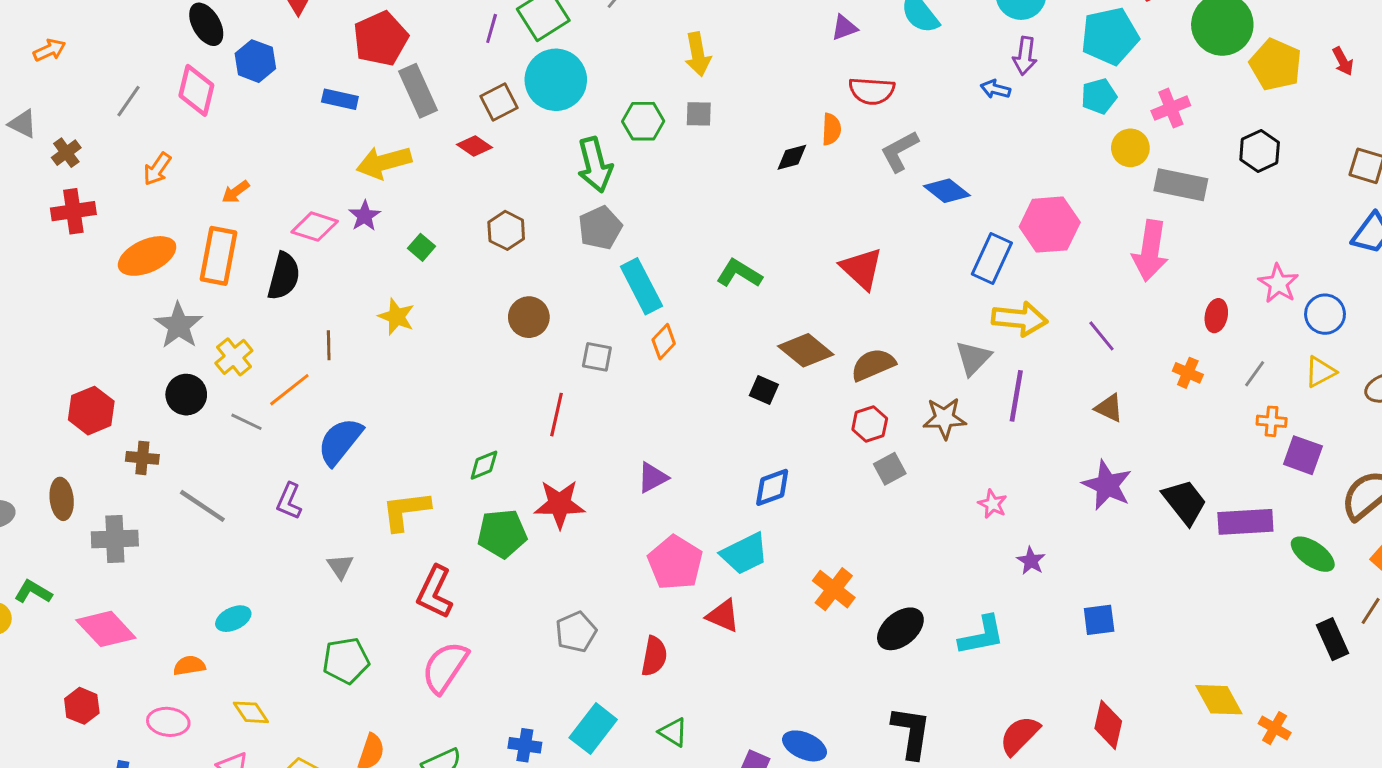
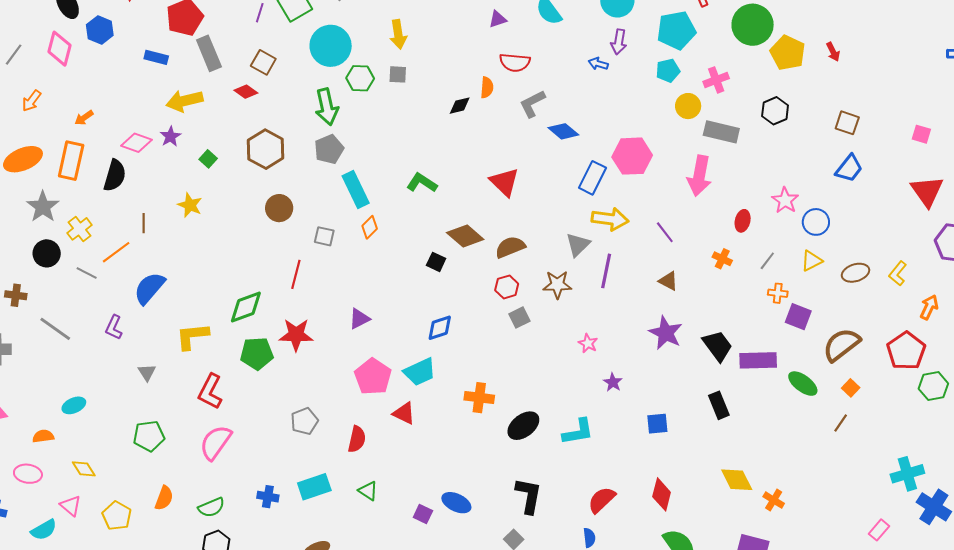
cyan circle: (556, 80) -> (331, 46), moved
brown square: (499, 102) -> (263, 62), turned -35
brown hexagon: (506, 230) -> (266, 149), size x1.5
green diamond: (484, 465) -> (246, 307), size x1.6
orange cross: (834, 589) -> (479, 398), turned -32
black rectangle: (1333, 639) -> (719, 405), moved
cyan rectangle: (593, 729) -> (314, 487), turned 32

